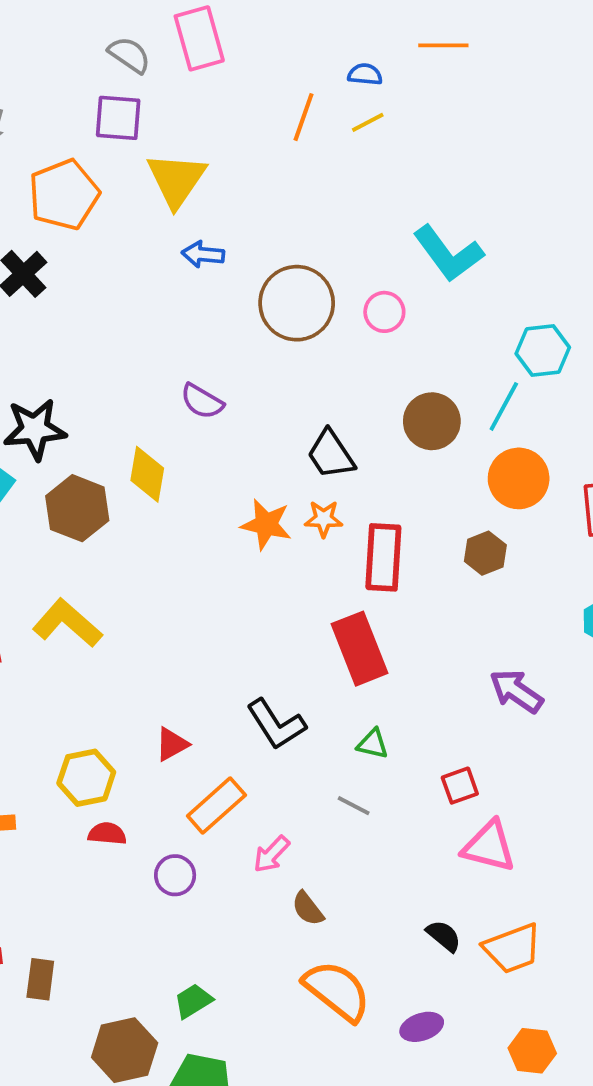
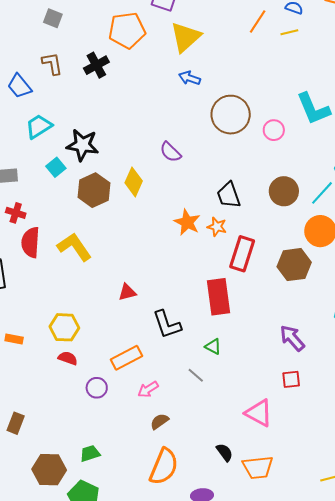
brown hexagon: (485, 553) -> (294, 265), size x1.5
red triangle: (172, 744) -> (127, 292), moved
red square: (460, 786) -> (291, 379), moved
brown semicircle: (308, 909) -> (159, 421), turned 78
orange semicircle: (337, 991) -> (164, 467), turned 60

